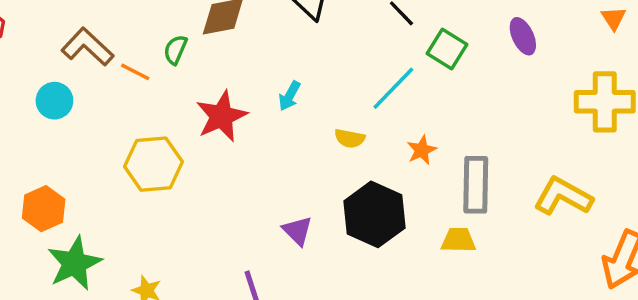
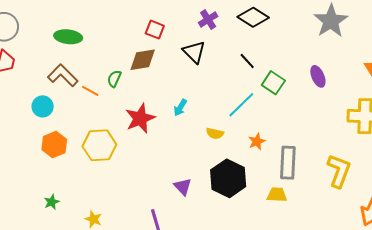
yellow L-shape: (563, 196) -> (339, 171), turned 80
orange hexagon: (44, 209) -> (54, 145), moved
green star: (74, 263) -> (52, 202), size x0.5

